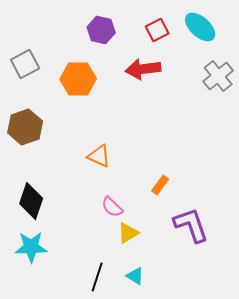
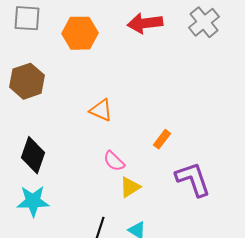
gray square: (25, 64) -> (27, 18), turned 32
gray cross: (218, 76) -> (204, 22), moved

